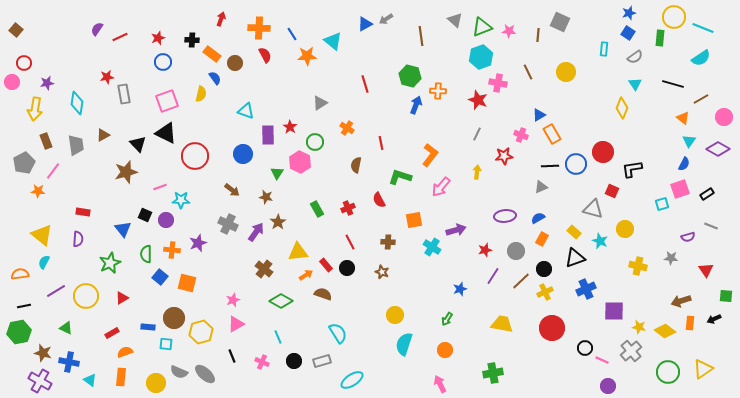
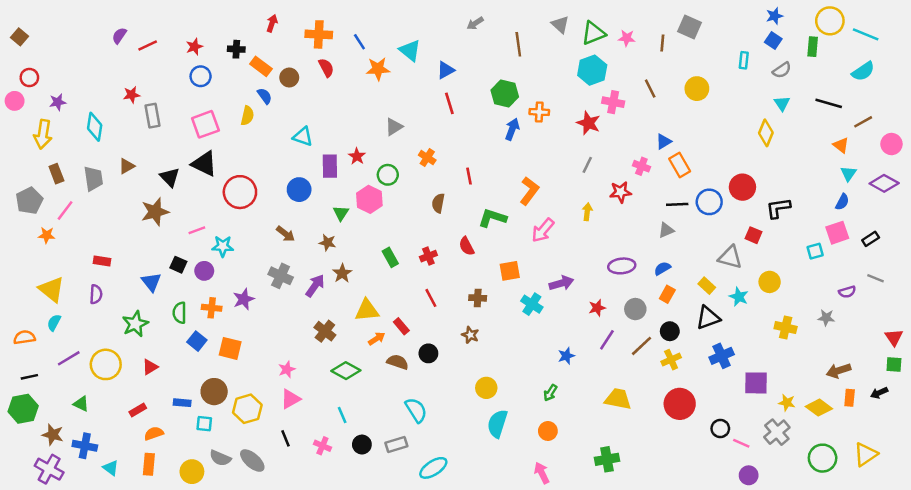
blue triangle: (365, 24) -> (446, 70), moved
black circle: (347, 268) -> (428, 353), moved
red triangle: (706, 270) -> (894, 337), moved

